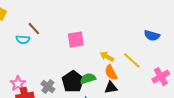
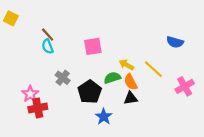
cyan semicircle: (23, 40) -> (48, 46), moved, turned 64
green semicircle: (88, 79) -> (112, 78), moved
gray cross: (48, 87) -> (63, 78), moved

